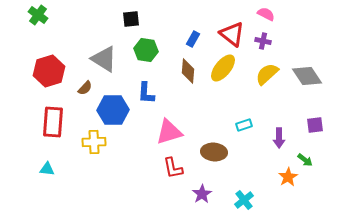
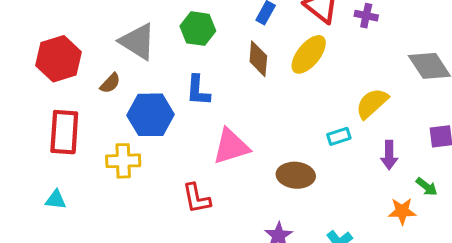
yellow semicircle: (267, 74) -> (372, 103), moved
red L-shape: (173, 168) -> (197, 198), moved
orange star: (288, 177) -> (402, 211), turned 30

